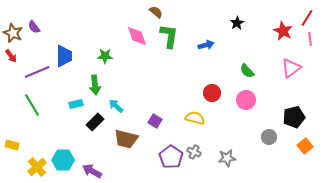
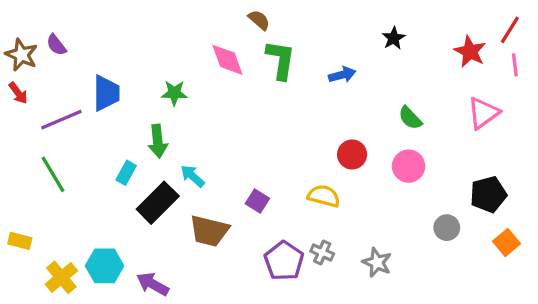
cyan rectangle: (76, 104) -> (126, 173), turned -48
black rectangle: (95, 122) -> (158, 203), size x1.4
gray star: (227, 158) -> (377, 262), turned 30

